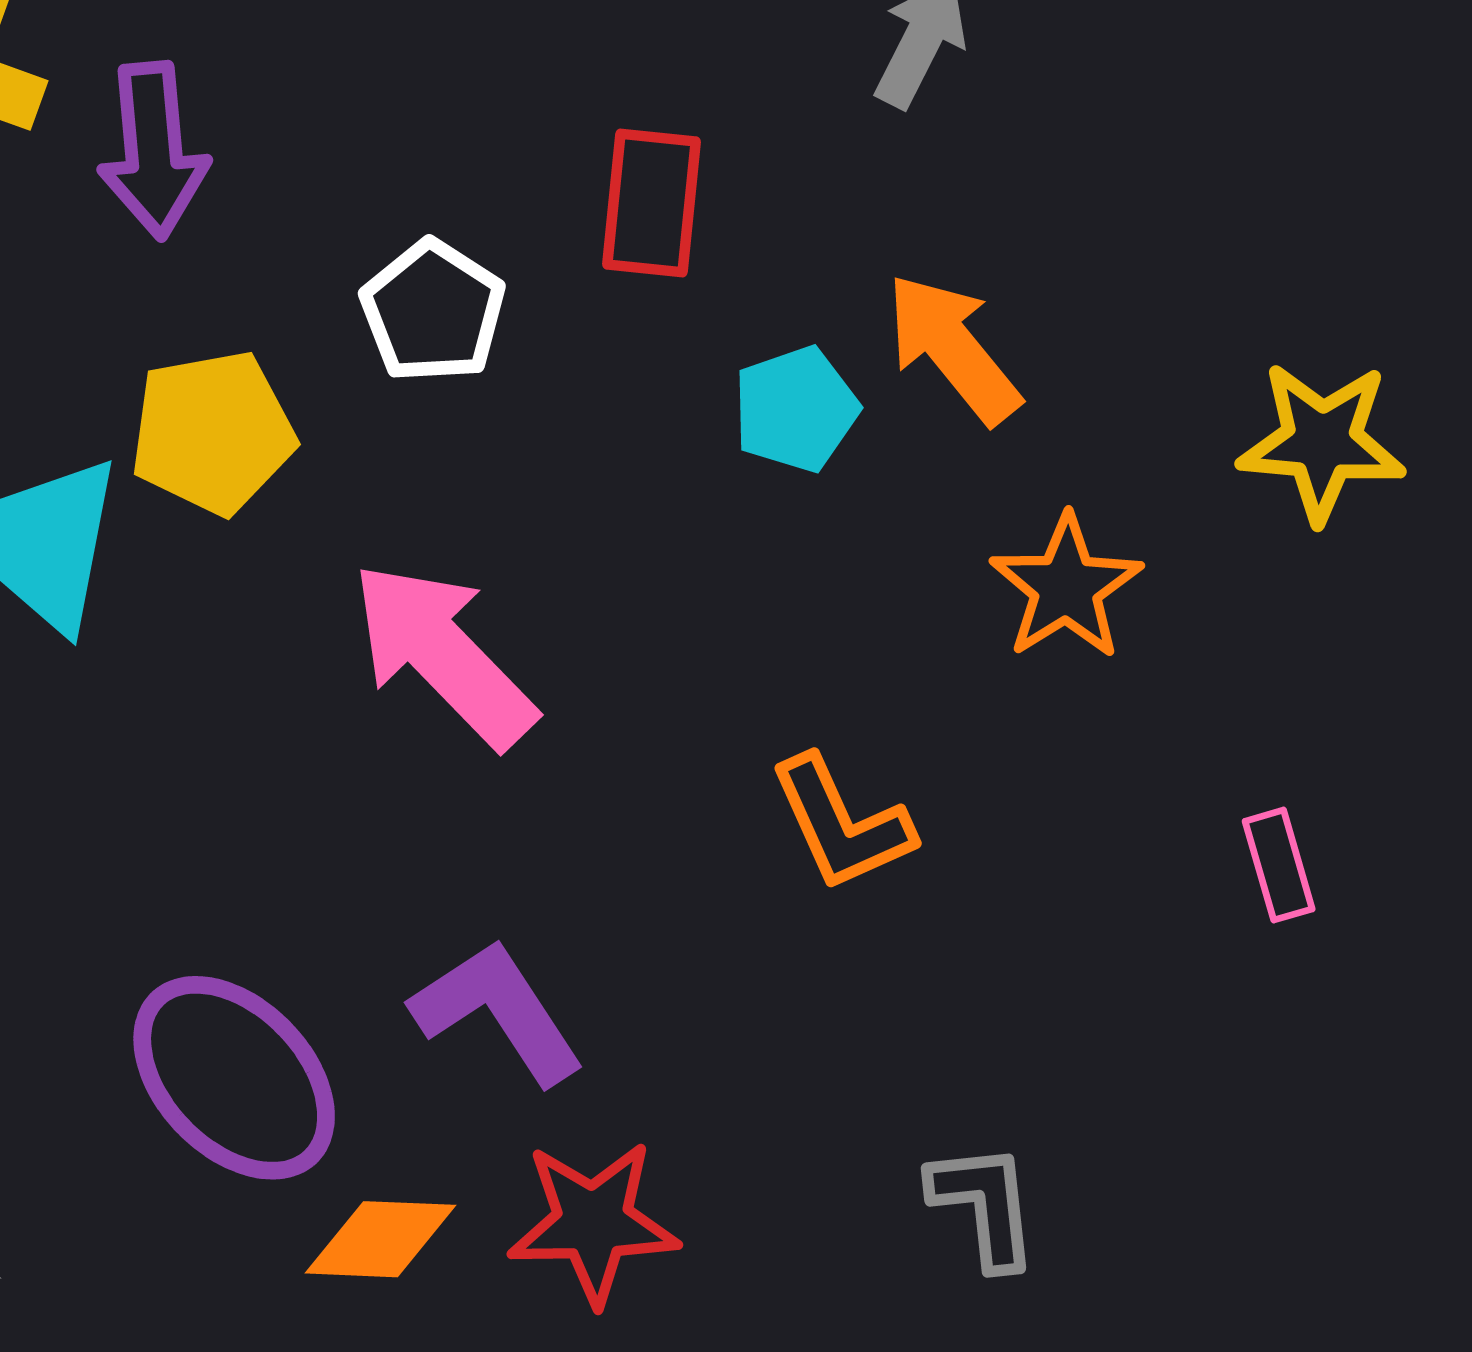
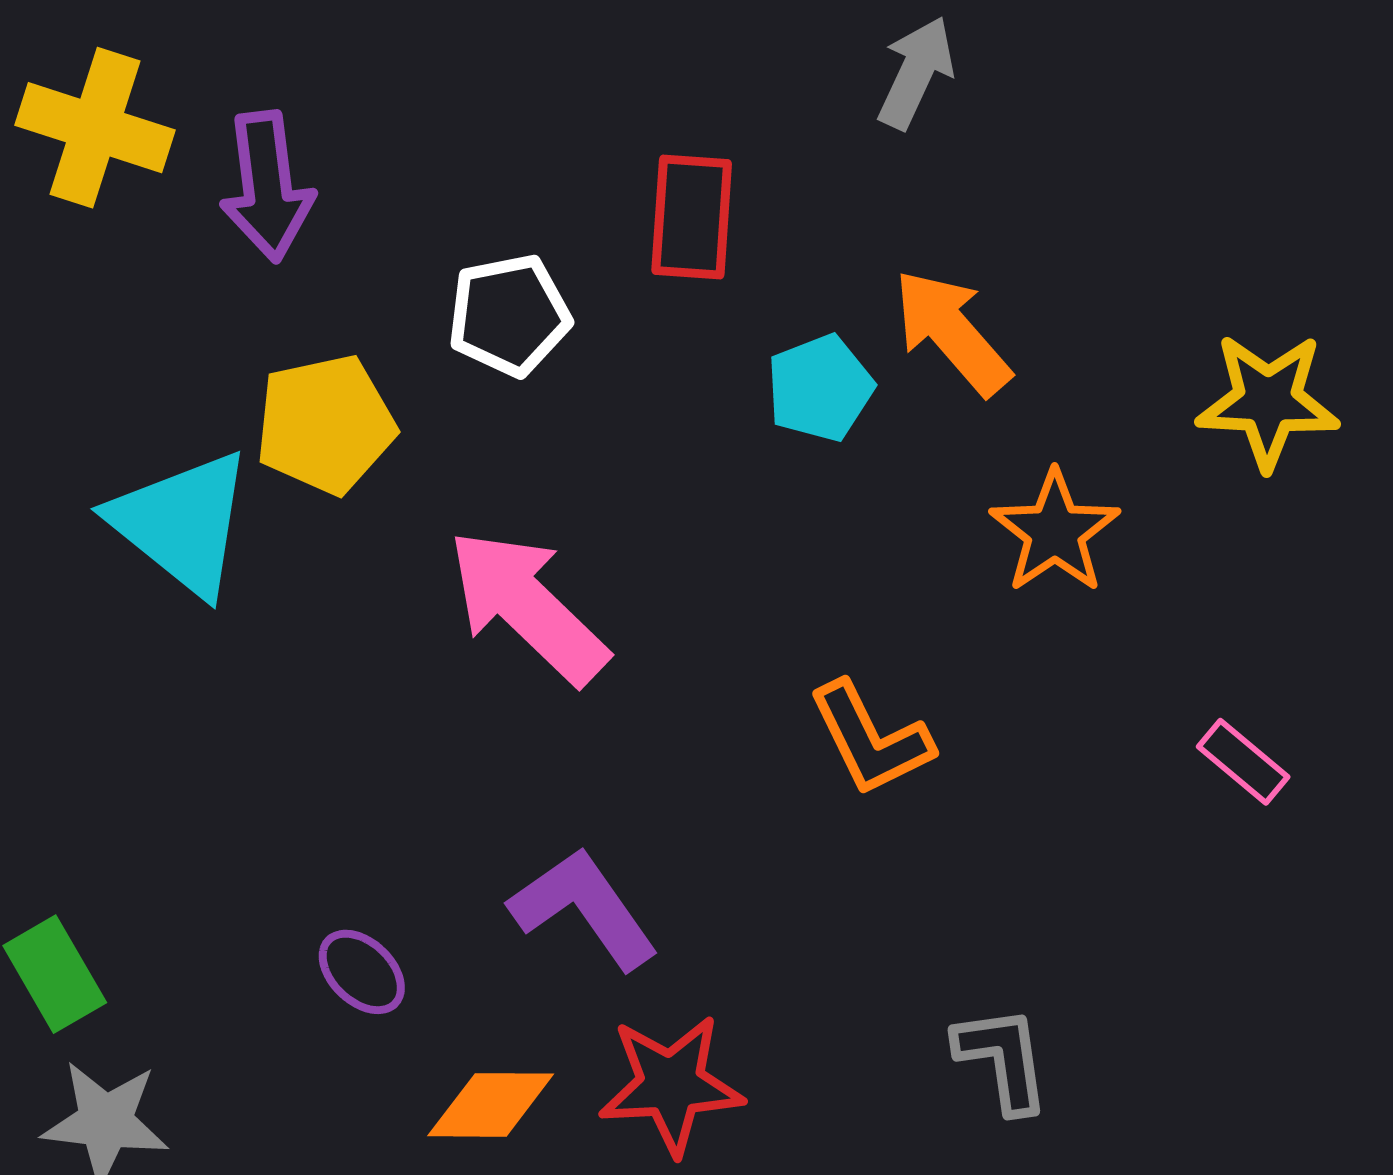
white pentagon: (433, 311) -> (509, 315), turned 30
pink rectangle: (1279, 865) -> (1243, 762), turned -32
purple ellipse: (234, 1078) -> (362, 972), size x0.5

